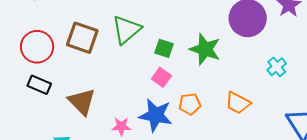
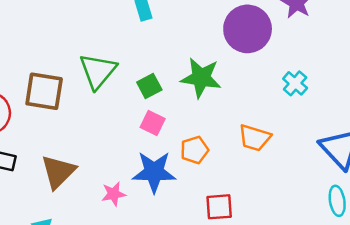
green square: (164, 48) -> (149, 86), turned -36
brown triangle: (82, 102) -> (58, 172), turned 40

